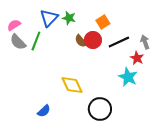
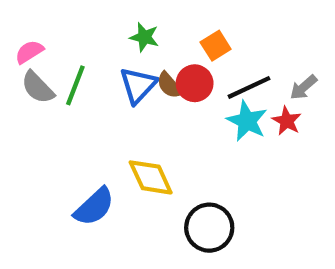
blue triangle: (49, 18) -> (138, 85), moved
gray arrow: (145, 42) -> (303, 87), turned -112
cyan star: (128, 77) -> (247, 121), moved
blue semicircle: (44, 111) -> (94, 207), moved, size x1.5

